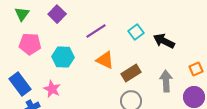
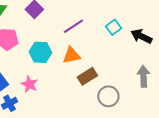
orange triangle: (105, 60) -> (71, 55), moved, turned -36
brown rectangle: (131, 73) -> (87, 76), moved

